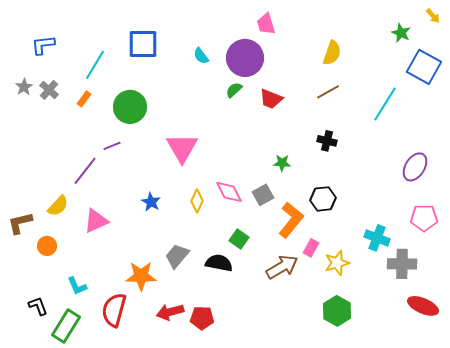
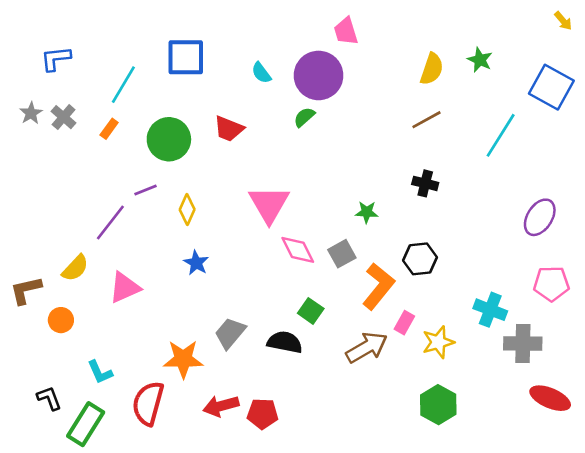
green star: (401, 33) -> (480, 60), moved
red trapezoid: (271, 99) -> (229, 129), moved
pink triangle: (182, 148) -> (269, 204), moved
yellow diamond: (197, 201) -> (187, 209), moved

